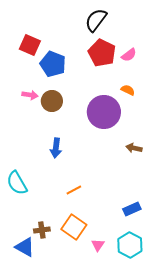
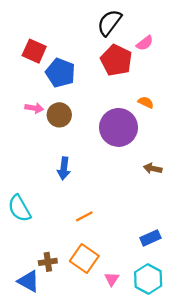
pink semicircle: (129, 55) -> (145, 43), moved

